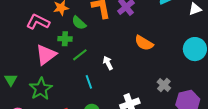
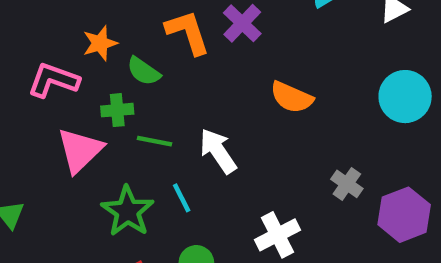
green line: (80, 55) -> (154, 141), turned 56
white arrow: (108, 63) -> (218, 151), size x1.5
green star: (41, 89) -> (128, 211), moved

